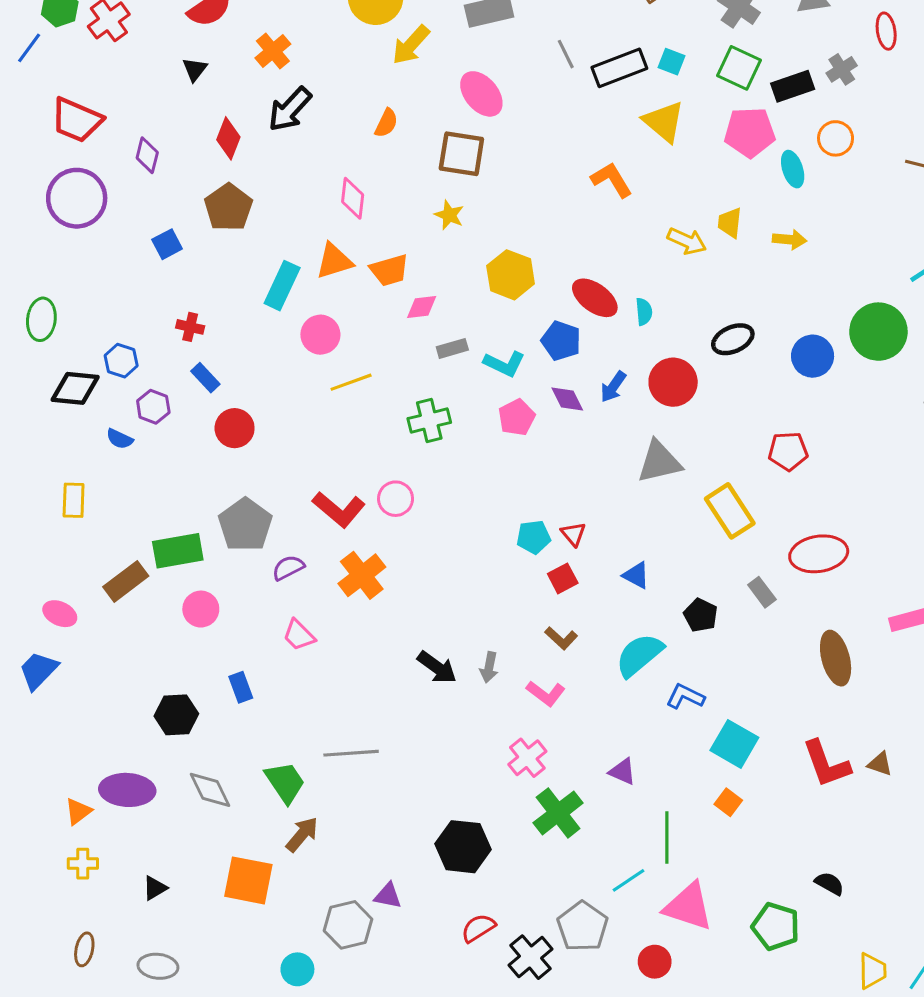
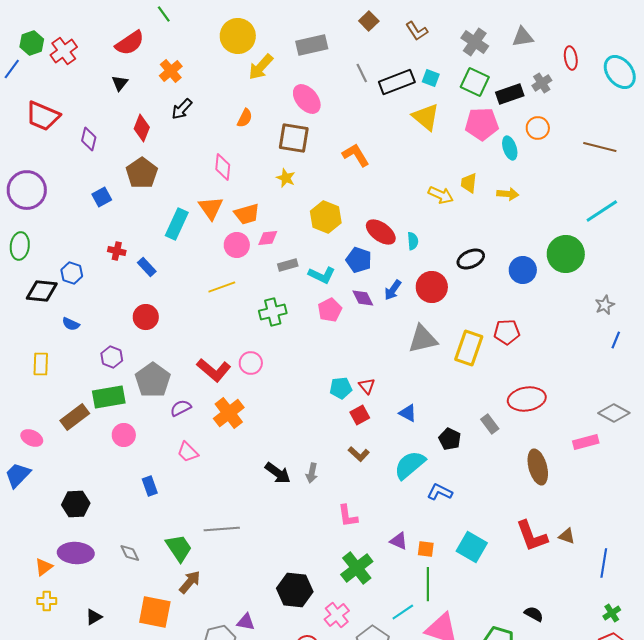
black arrow: (290, 109) -> (182, 109), size x0.7
orange L-shape: (612, 180) -> (356, 155), moved
purple circle: (77, 198) -> (27, 190), moved
orange triangle: (334, 261) -> (211, 208), turned -48
pink circle: (320, 335) -> (237, 245), moved
blue rectangle: (205, 378) -> (147, 267), moved
purple hexagon: (153, 407) -> (112, 357), moved
yellow rectangle: (730, 511) -> (469, 348), moved, turned 52
pink L-shape: (546, 693) -> (348, 516), moved, turned 45
black hexagon: (176, 715) -> (76, 504), moved
cyan square: (734, 744) -> (472, 547), moved
pink cross: (527, 758) -> (337, 615), moved
gray diamond: (210, 790) -> (130, 553), size x0.7
orange square: (728, 802) -> (426, 549), moved, turned -30

